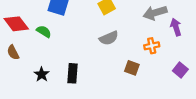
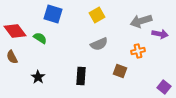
purple arrow: (176, 27) -> (160, 34), turned 119
purple square: (180, 70) -> (164, 87), moved
black rectangle: (72, 73) -> (81, 76), moved

